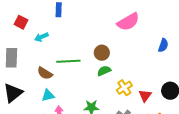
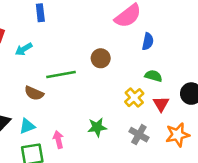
blue semicircle: (163, 45) -> (148, 41), moved
green semicircle: (104, 71) -> (153, 76), moved, turned 48
cyan triangle: (48, 95) -> (27, 126), moved

